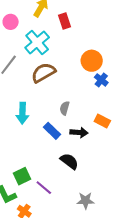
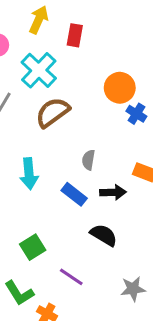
red rectangle: (65, 21) -> (75, 35), turned 35
green square: (22, 176) -> (33, 247), moved

